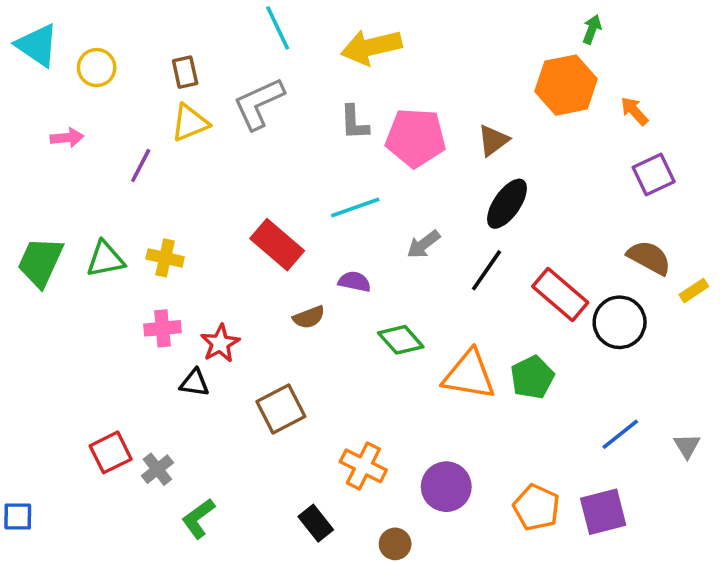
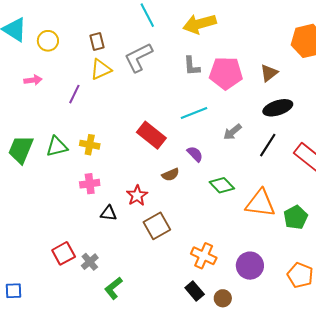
black ellipse: (507, 204) -> (278, 108), turned 40
purple semicircle: (354, 282) -> (195, 154), turned 36
red star: (220, 343) -> (137, 195), moved
green pentagon: (532, 377) -> (296, 217), moved
black rectangle: (316, 523) -> (195, 291), moved

